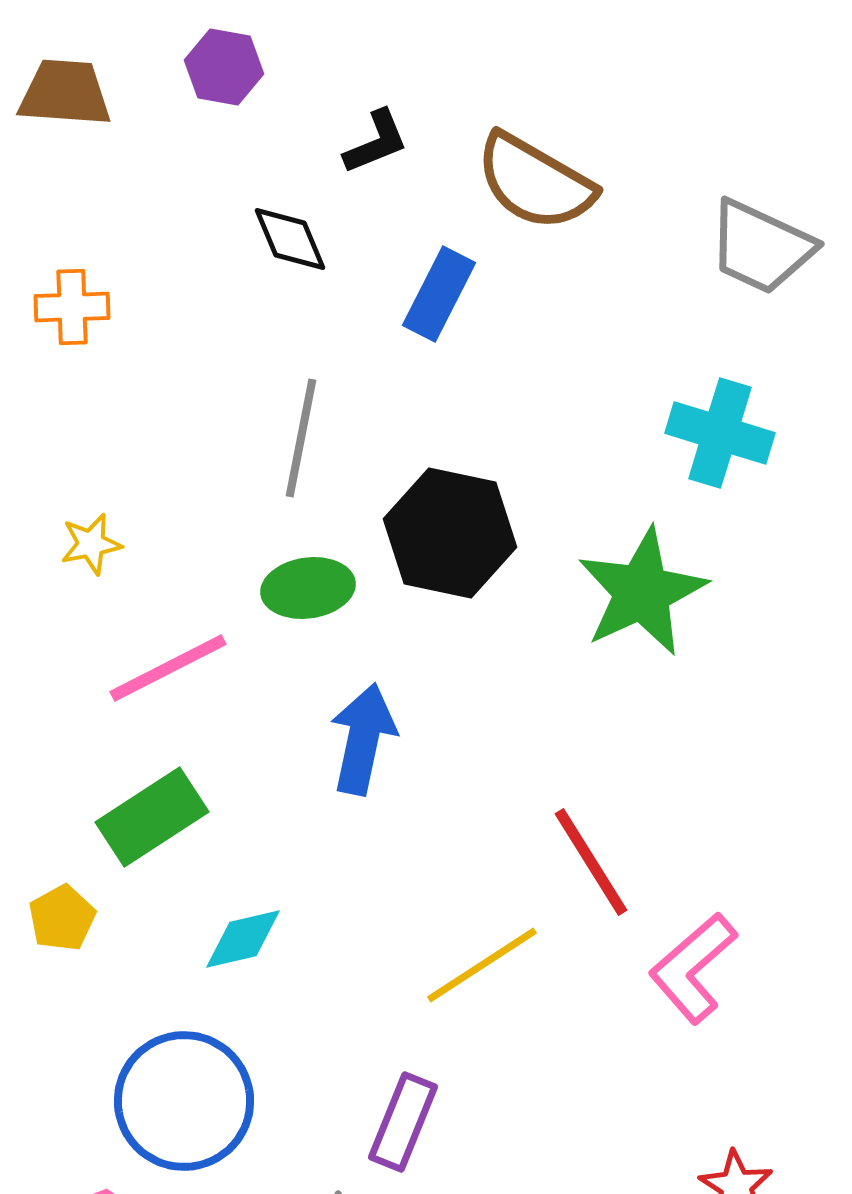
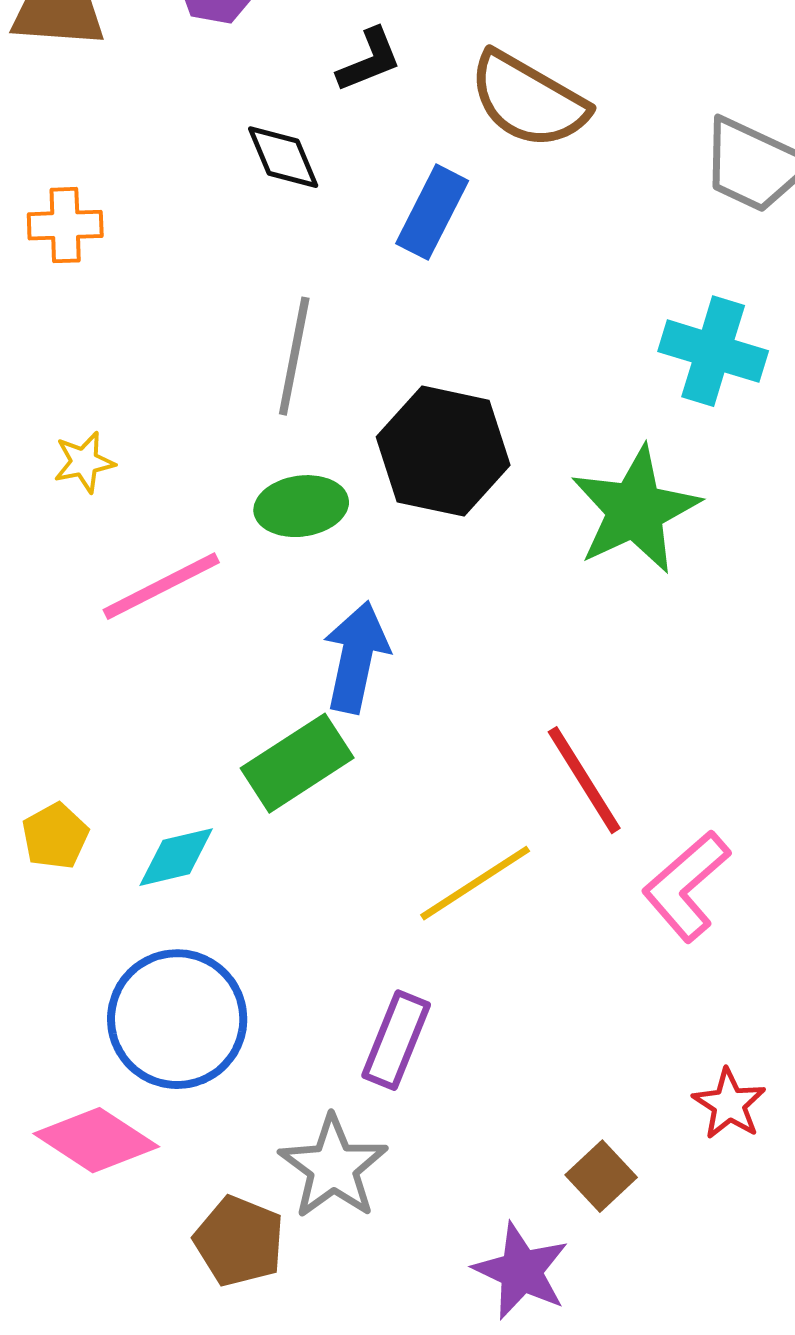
green rectangle: (152, 817) -> (297, 763), moved
cyan diamond: (243, 939) -> (176, 857), moved

